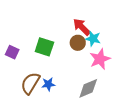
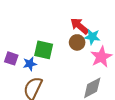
blue star: (48, 84) -> (30, 64), moved

